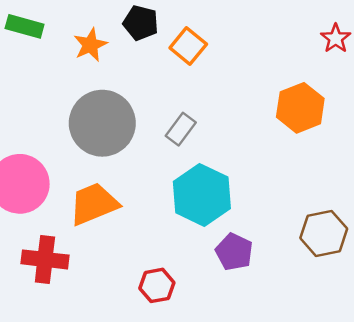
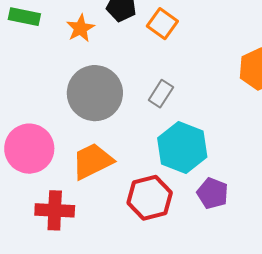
red hexagon: (157, 285) -> (150, 198), moved, size x1.5

